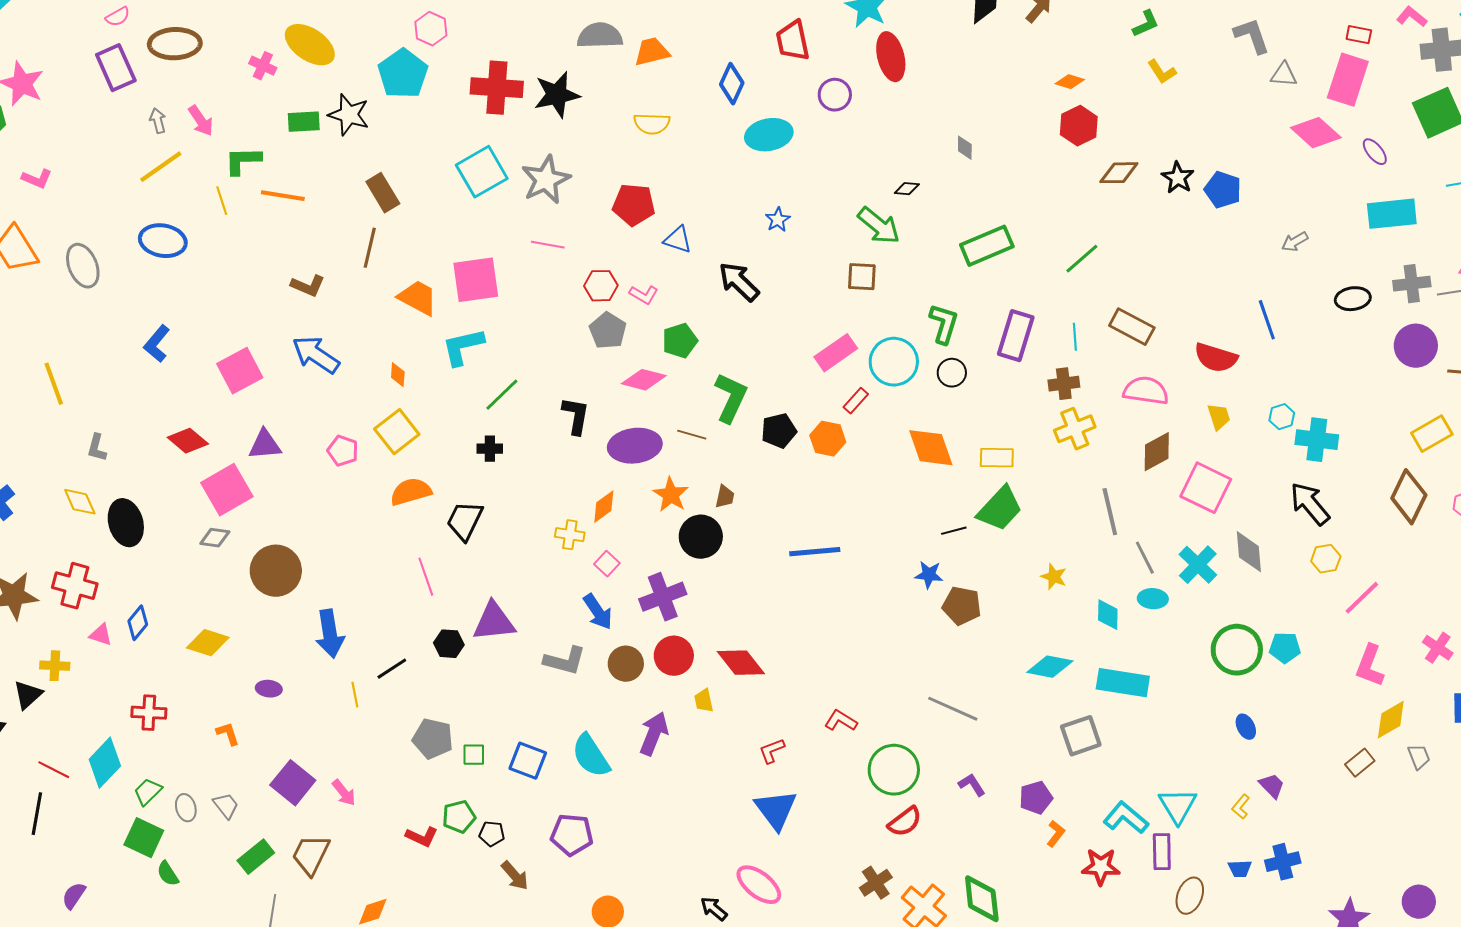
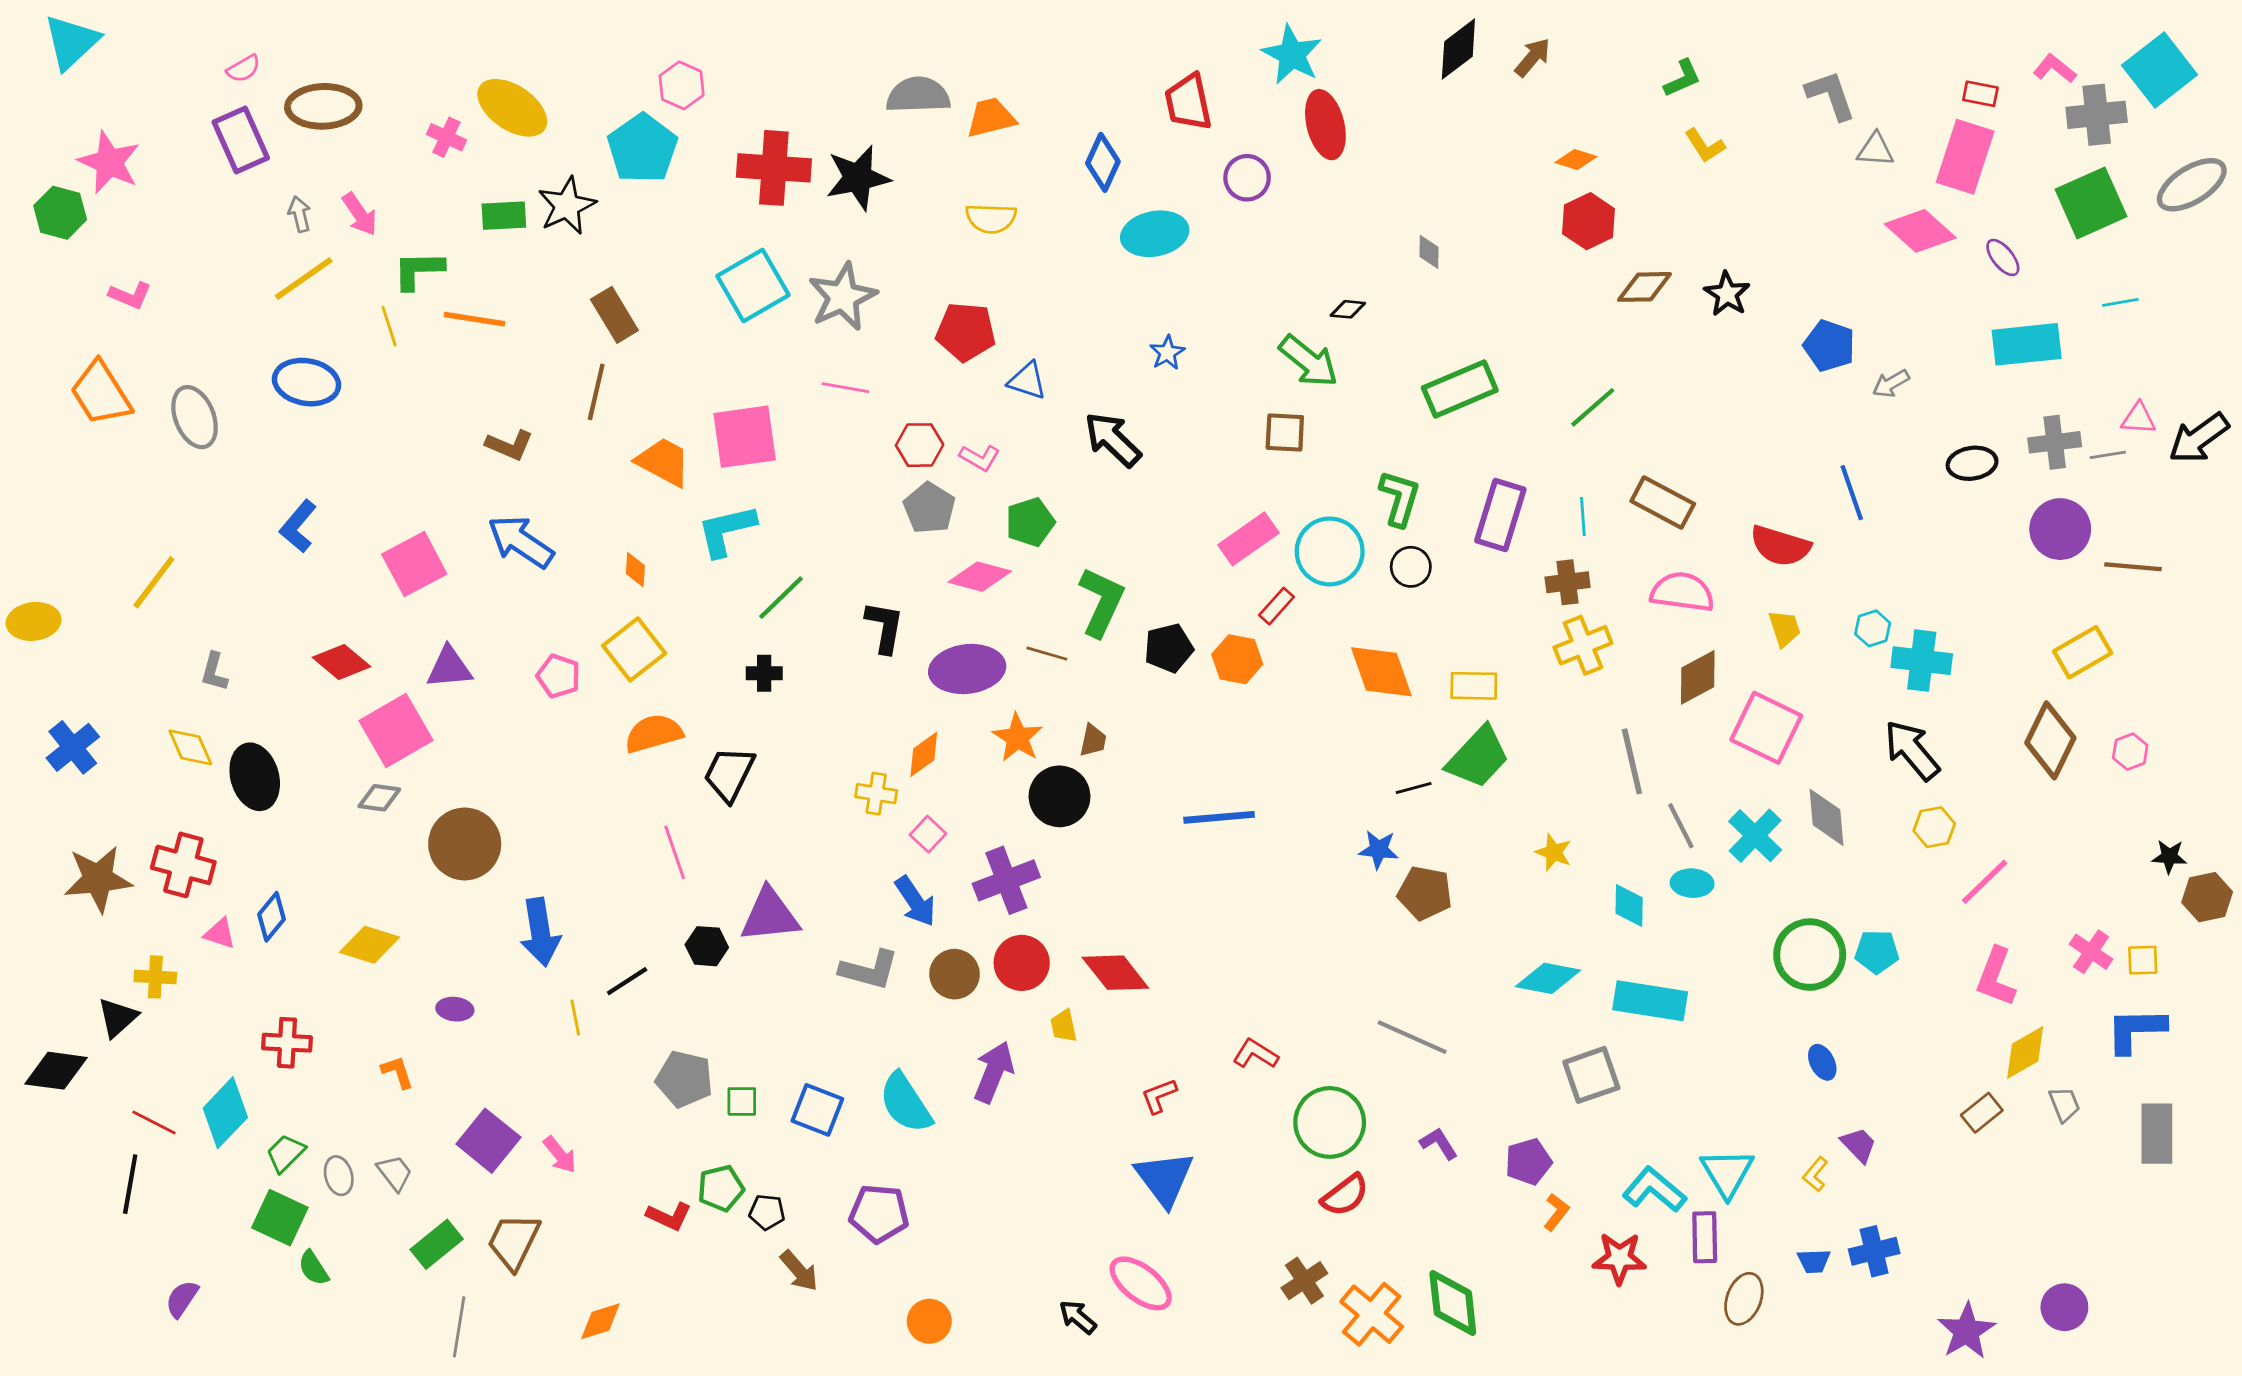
black star: (349, 115) -> (567, 206), turned 30
blue pentagon: (1223, 190) -> (1829, 346), moved
yellow line: (54, 384) -> (154, 582), turned 57

